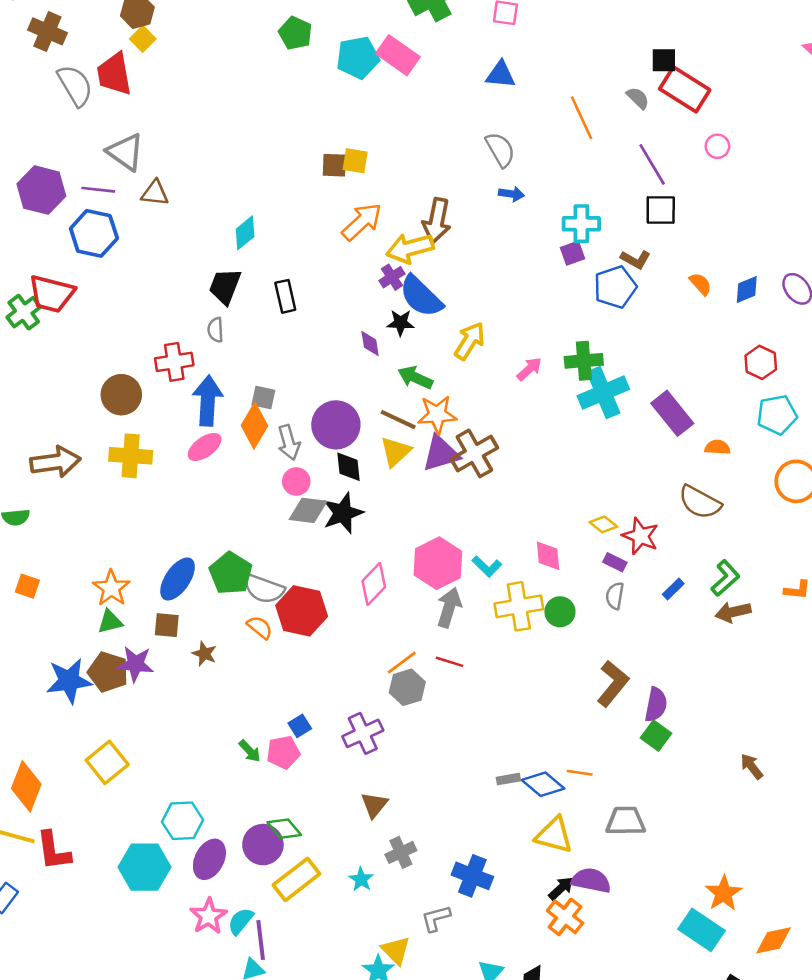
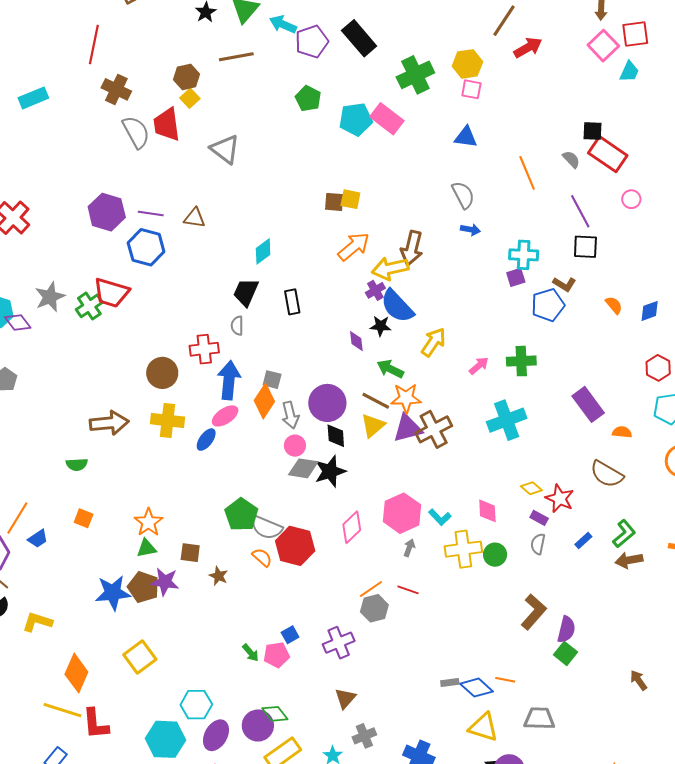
gray triangle: (125, 152) -> (225, 149), moved
cyan cross: (603, 393) -> (507, 420), moved
blue ellipse: (178, 579) -> (206, 440), moved, size x0.7
gray arrow: (449, 608) -> (409, 548), size x0.6

